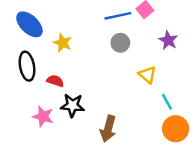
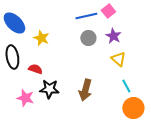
purple star: (168, 40) -> (113, 36), moved
yellow triangle: (147, 75) -> (118, 59), moved
brown arrow: (108, 129) -> (85, 90), moved

